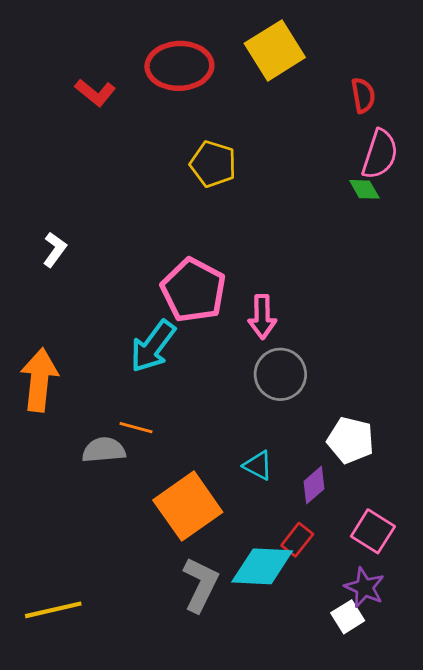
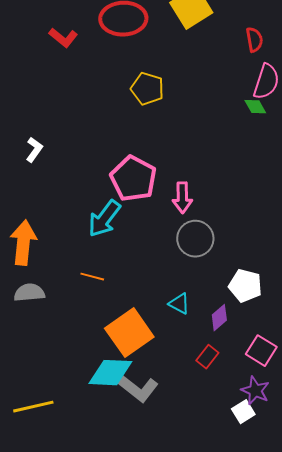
gray semicircle: (104, 450) -> (29, 293), moved
cyan diamond: (262, 566) -> (110, 373), moved
gray L-shape: (200, 585) -> (138, 389), turned 102

